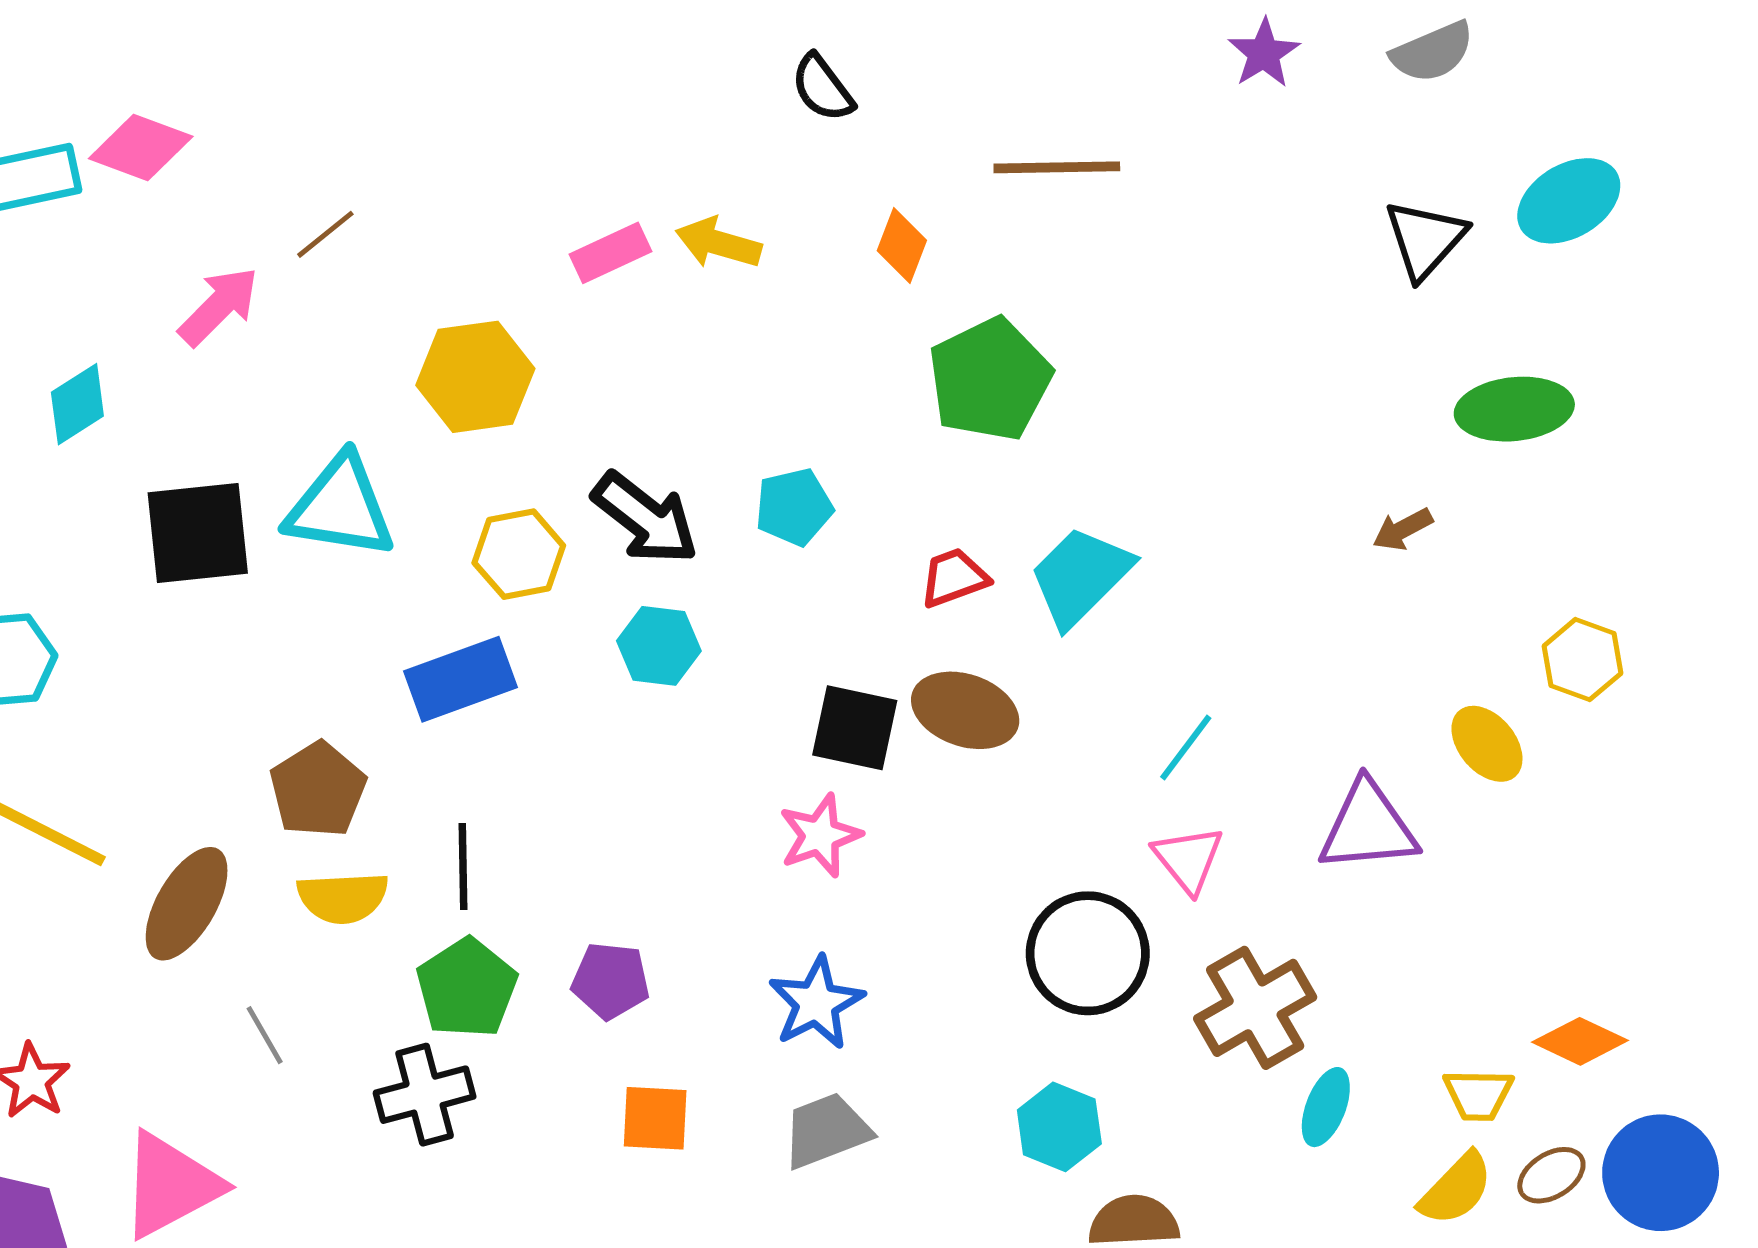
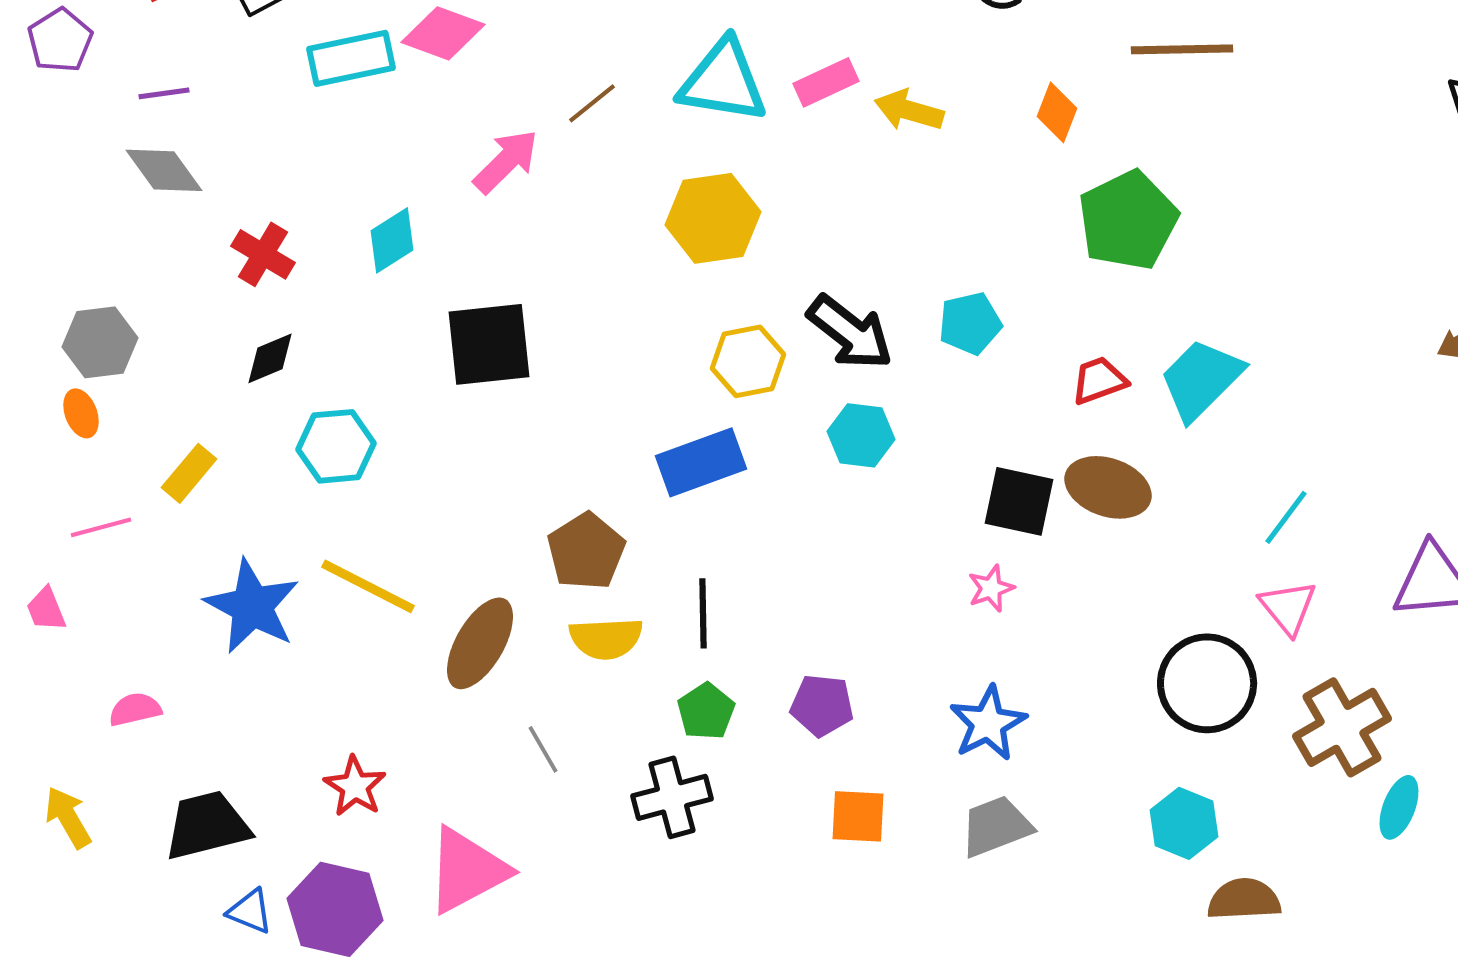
pink rectangle: (611, 253) -> (826, 82), moved
cyan triangle: (340, 507) -> (723, 81), moved
pink star: (820, 836) -> (991, 588), size x0.7
green pentagon: (467, 988) -> (706, 711), size x0.7

